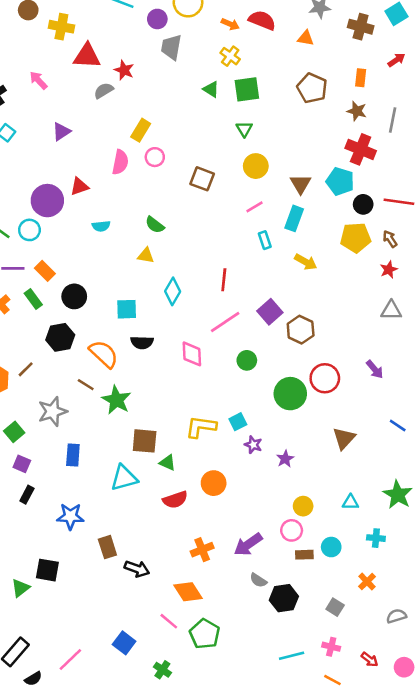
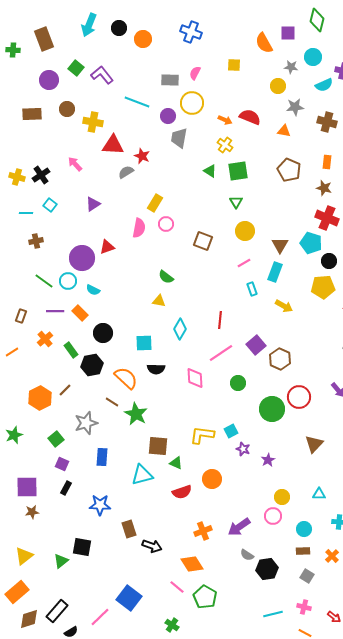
cyan semicircle: (101, 226) -> (93, 290), moved, turned 32
green rectangle: (33, 299) -> (71, 350), moved
brown rectangle: (304, 555) -> (303, 551), moved
blue square: (124, 643) -> (129, 598), moved, size x1.4

